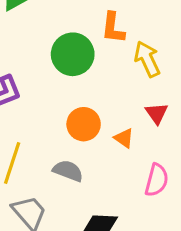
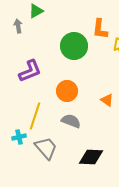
orange circle: (84, 124) -> (67, 91), moved

